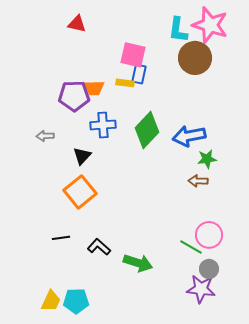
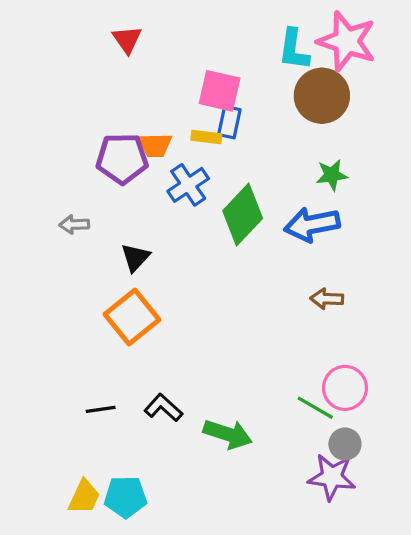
red triangle: (77, 24) -> (127, 40), turned 42
blue cross: (103, 125) -> (188, 185), moved, turned -30
green star: (207, 159) -> (332, 175), moved
black line: (61, 238) -> (101, 409), moved

